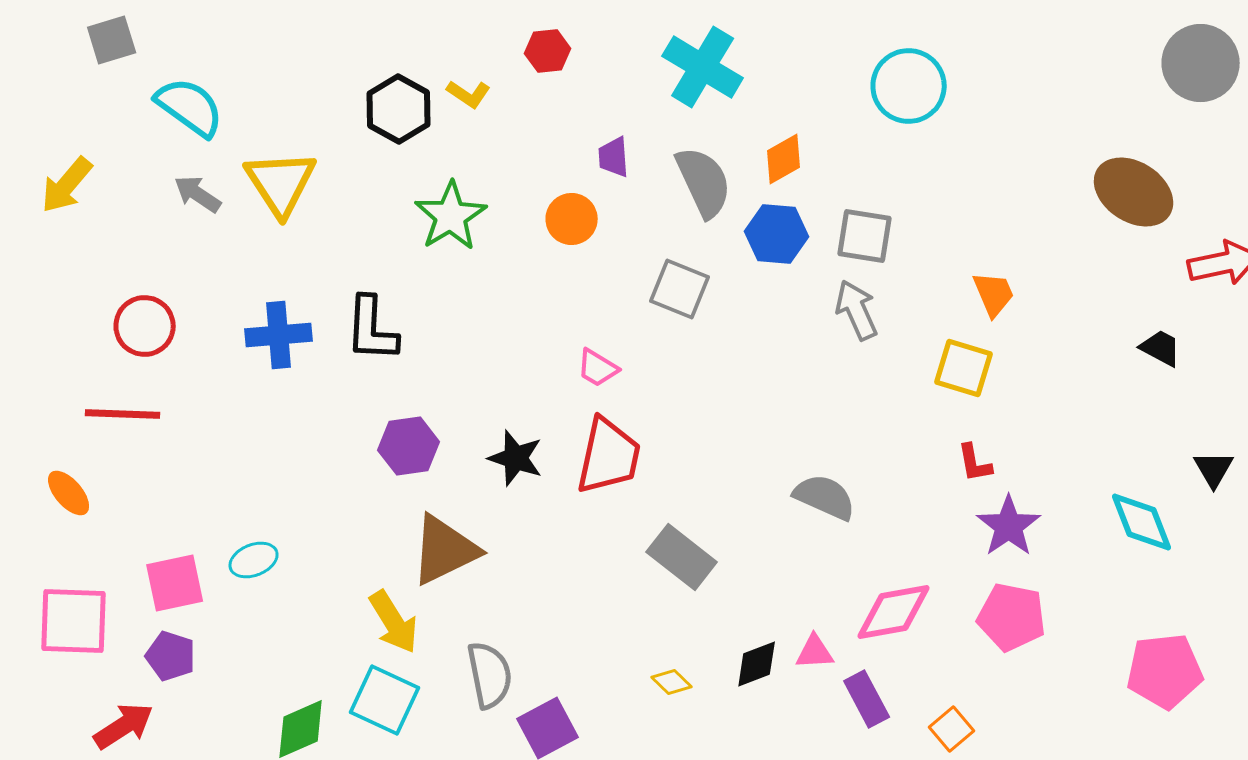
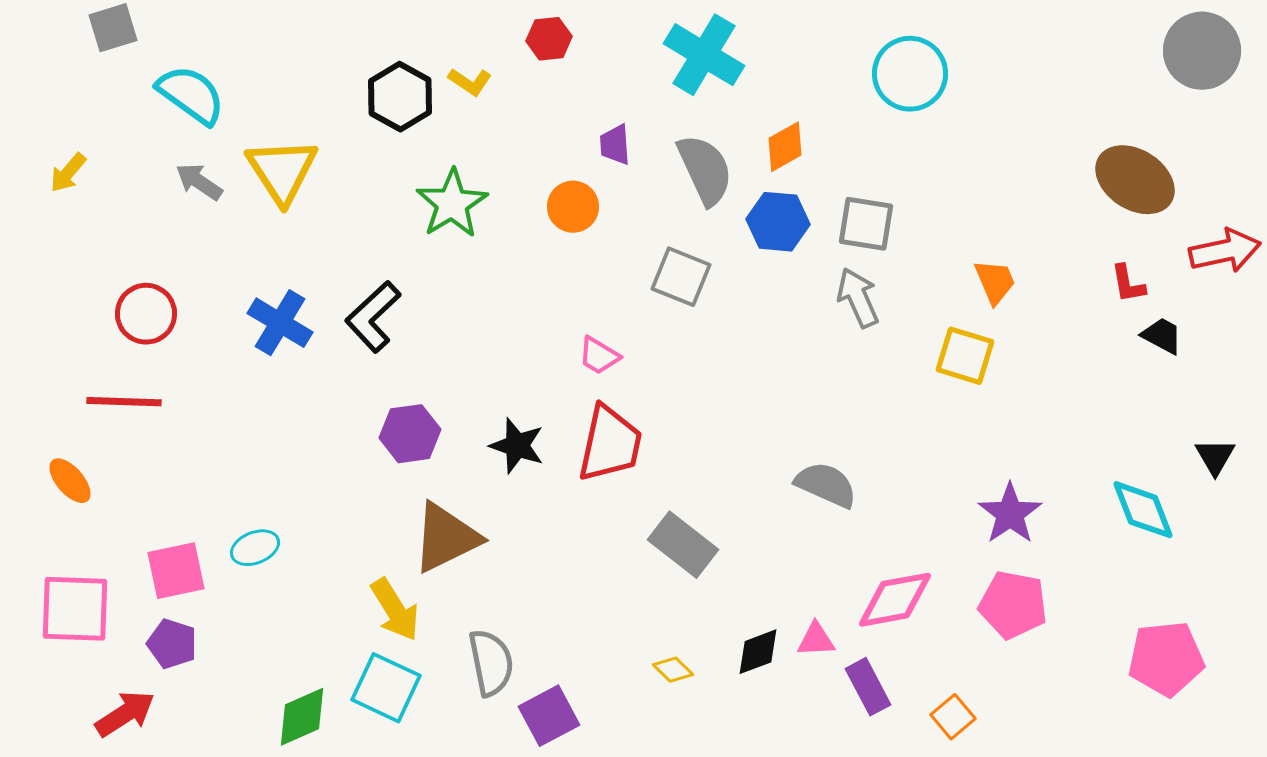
yellow arrow: (67, 185) -> (68, 173), size x0.7
black L-shape: (372, 329) -> (373, 317), turned 44
blue cross: (279, 335) -> (280, 323), turned 36
red L-shape: (975, 463) -> (1128, 284), moved

